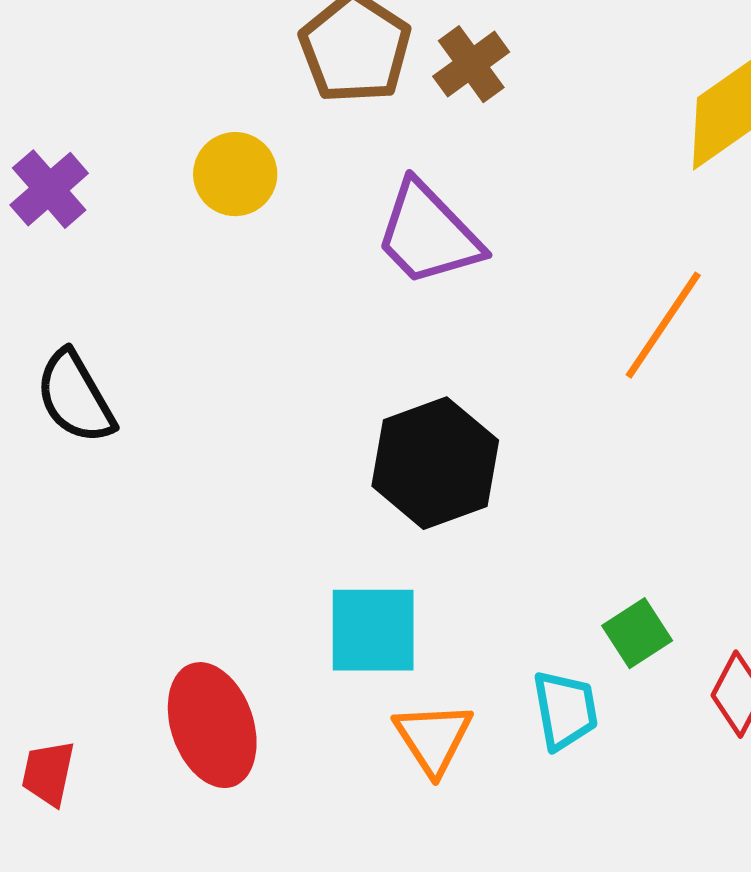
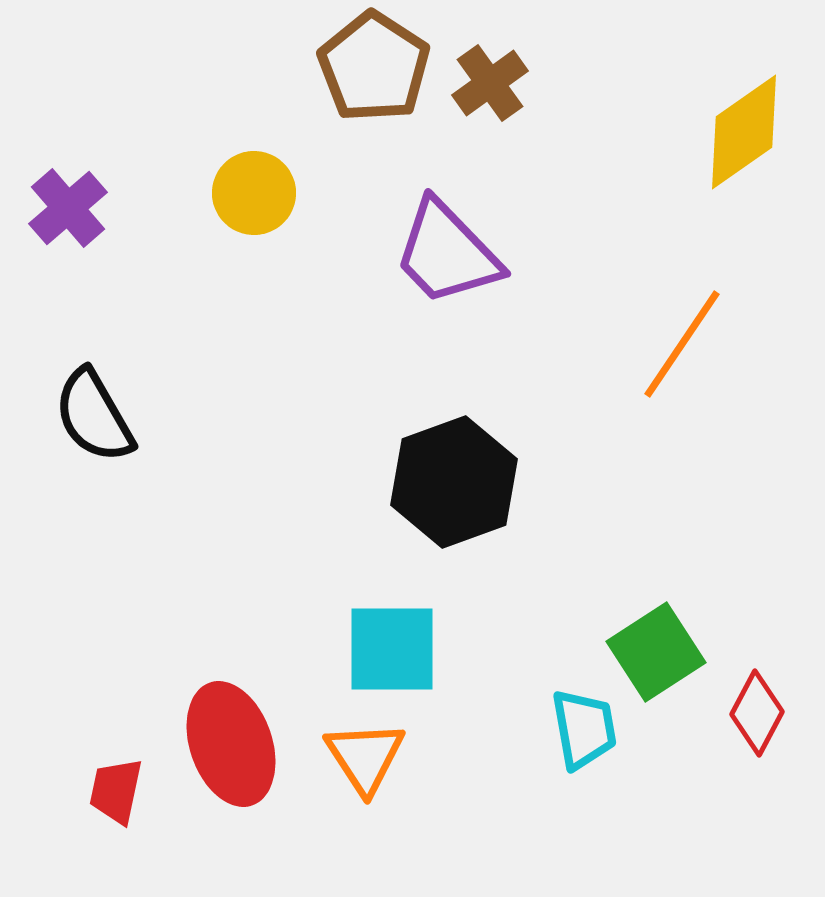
green square: (637, 633) -> (656, 652), size x1.4
orange triangle: (433, 738) -> (365, 757), moved
red trapezoid: (48, 773) -> (116, 791), moved

